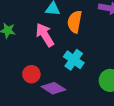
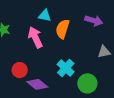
cyan cross: (74, 60) -> (66, 68), moved

